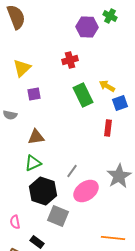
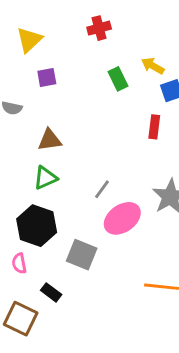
green rectangle: (83, 95) -> (118, 79), size x0.7
black hexagon: (43, 191) -> (37, 226), moved

